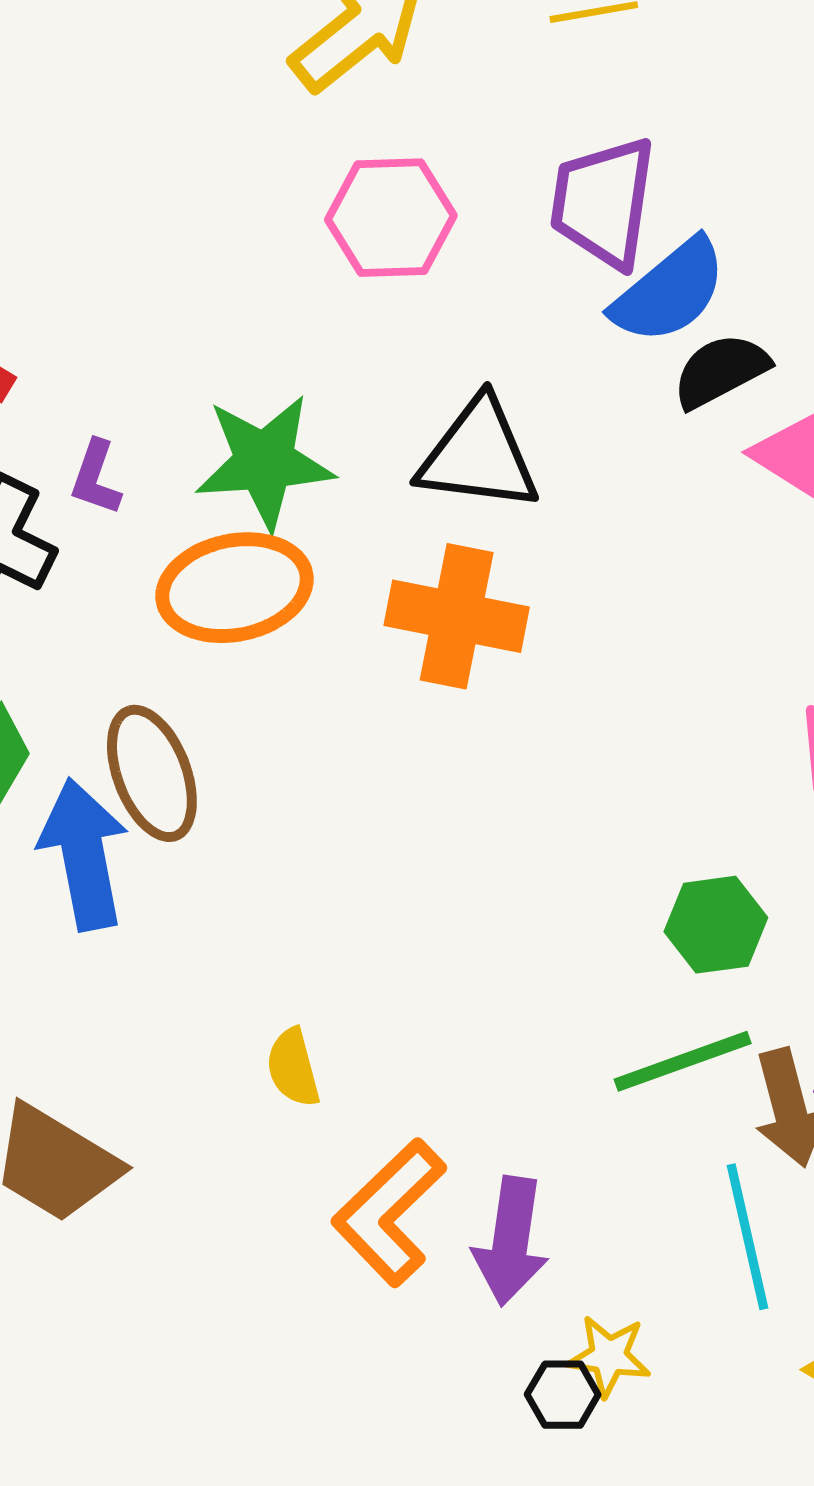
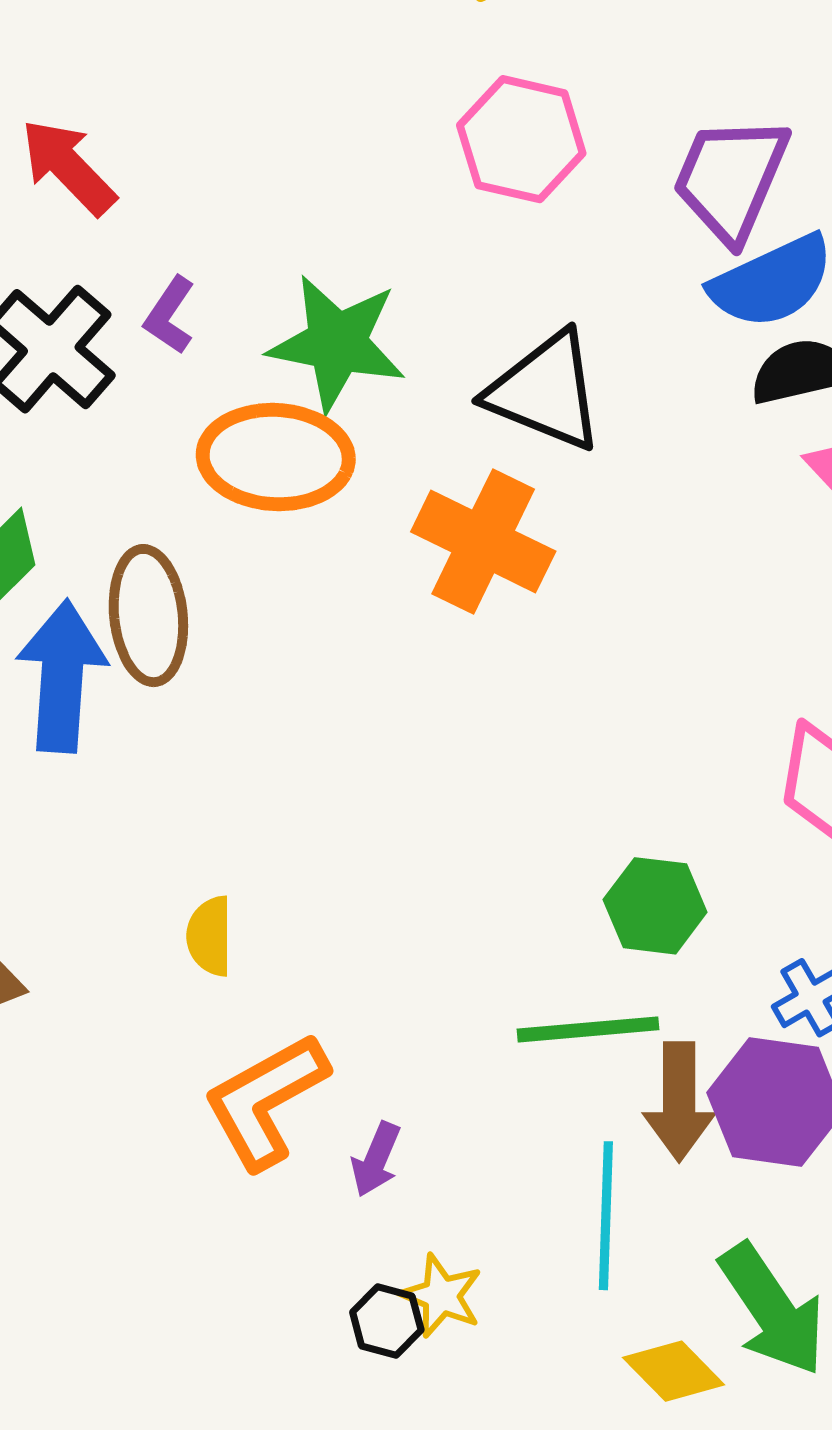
purple arrow: (511, 1241) -> (376, 1159), size x0.6

